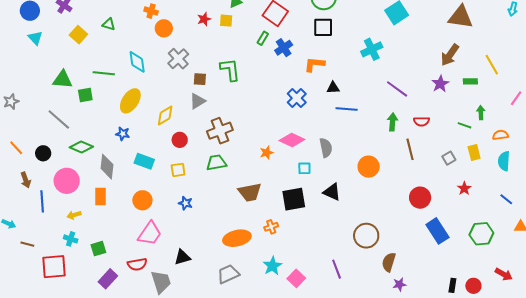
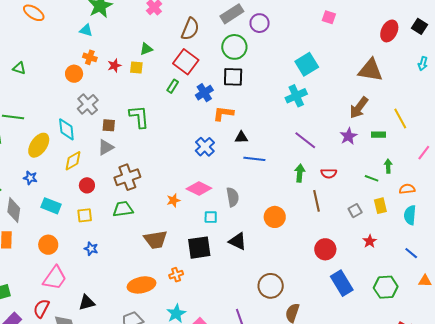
orange cross: (151, 11) -> (90, 57), moved
blue cross: (284, 48) -> (204, 93), moved
cyan cross: (372, 49) -> (296, 96), moved
cyan diamond: (137, 62) -> (66, 129), moved
red semicircle: (137, 264) -> (41, 308), turned 126

